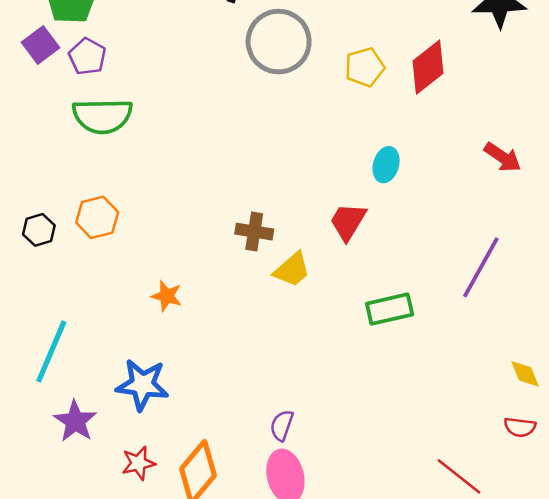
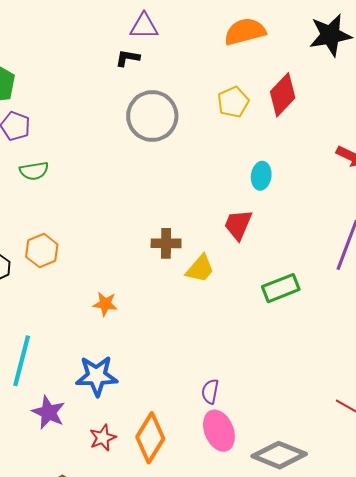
gray circle: (279, 42) -> (152, 116), moved
green semicircle: (102, 116) -> (34, 171), size x0.6

